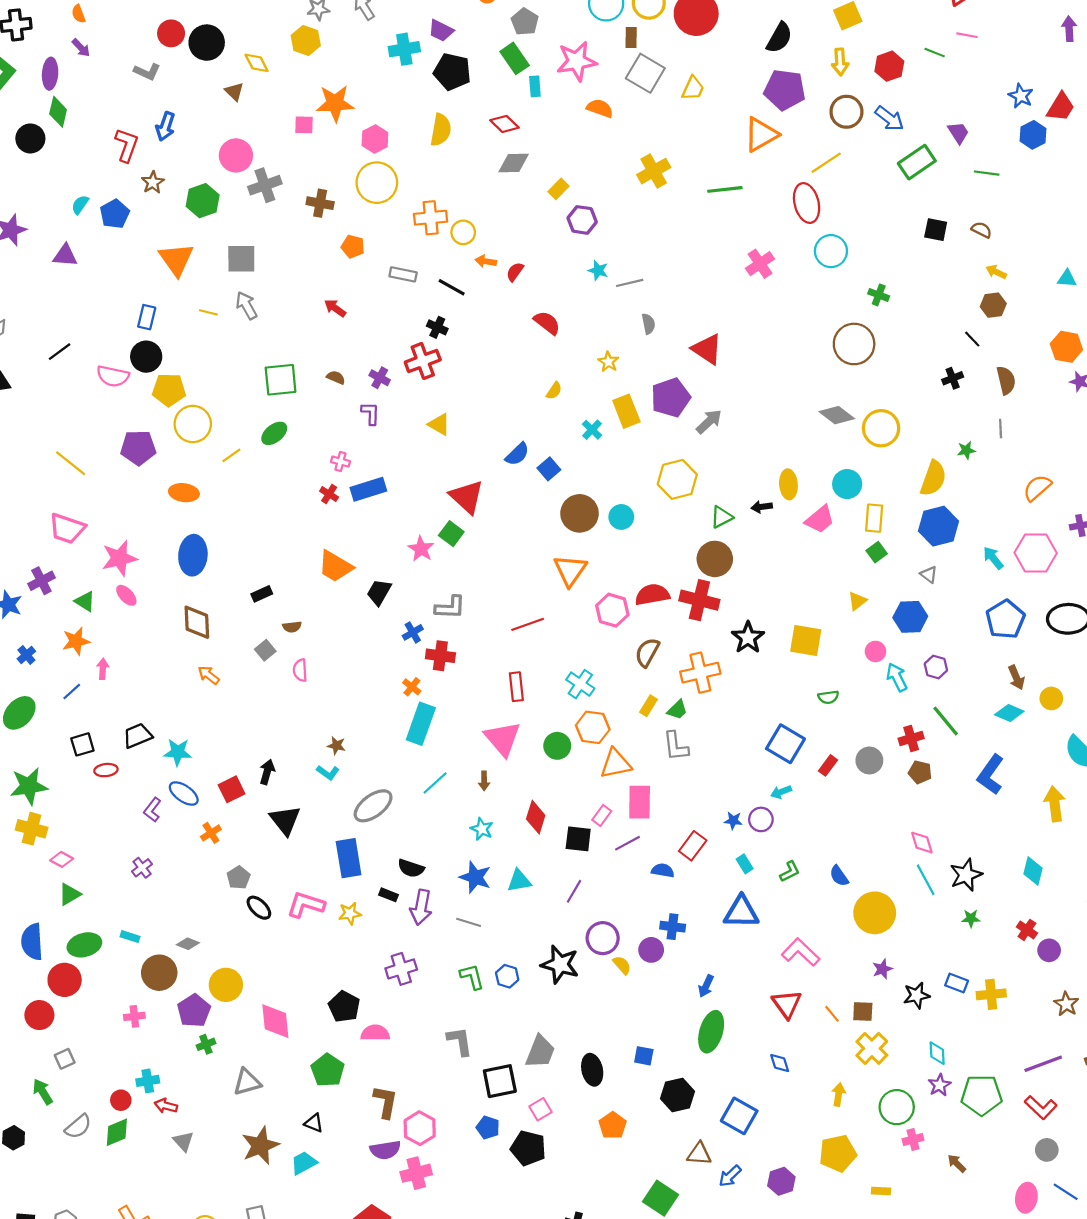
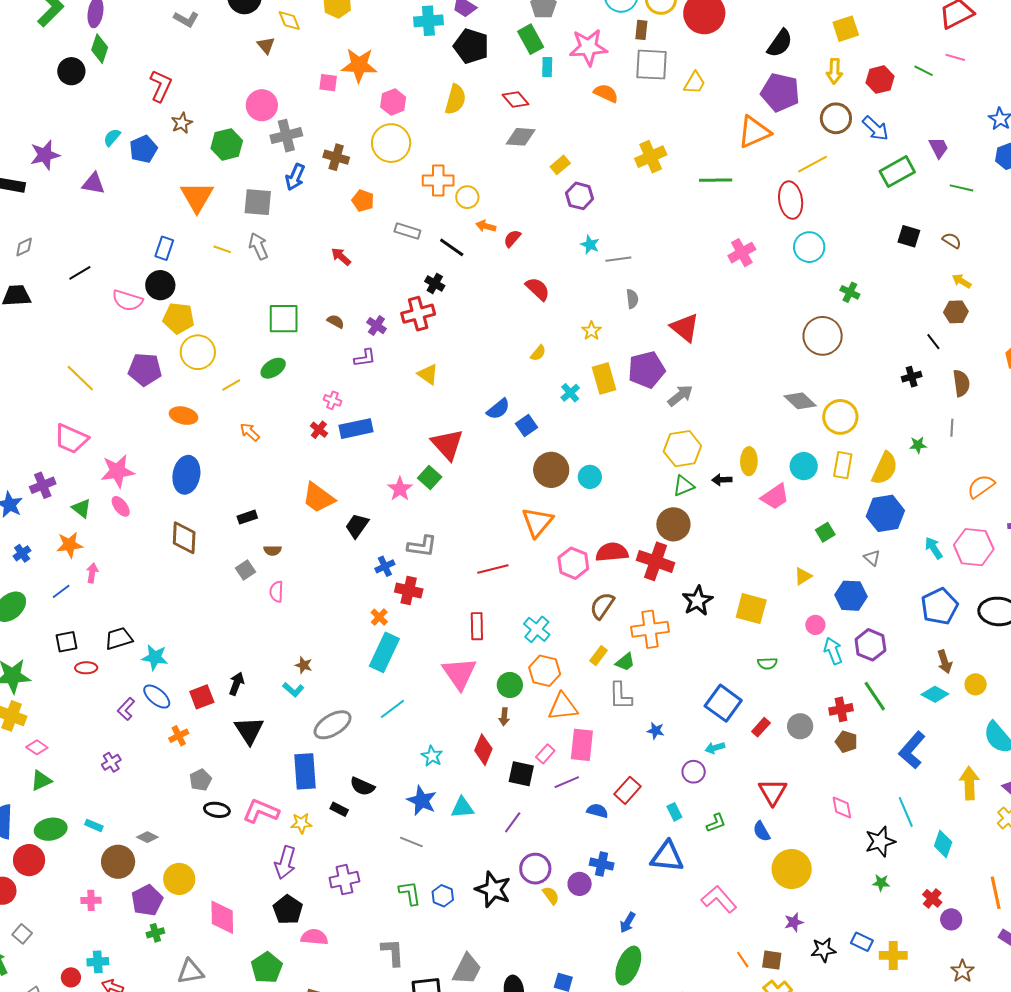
gray square: (645, 73) -> (652, 65), turned -33
blue arrow: (165, 126) -> (295, 177), moved
purple L-shape: (370, 413) -> (365, 358), turned 75
yellow hexagon: (677, 479) -> (682, 449), moved
yellow rectangle: (874, 518) -> (843, 465), moved
purple hexagon: (936, 667) -> (870, 645), size x1.4
orange arrow: (209, 675) -> (250, 432), moved
brown arrow: (484, 781) -> (504, 717), moved
blue star: (733, 821) -> (656, 731), moved
cyan line: (926, 880) -> (906, 812), moved
purple arrow: (421, 907) -> (285, 862), moved
black ellipse: (259, 908) -> (217, 810), turned -40
red triangle: (787, 1004) -> (773, 792), moved
gray square: (65, 1059) -> (22, 934), turned -30

